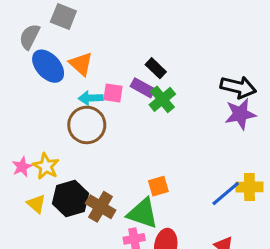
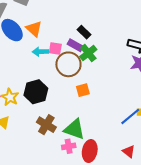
brown circle: (87, 125) -> (68, 64), moved
orange square: (158, 186) -> (83, 90), moved
black hexagon: (71, 199) -> (36, 92), moved

